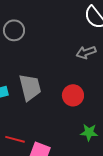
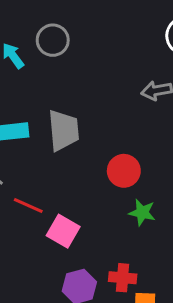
red circle: (73, 95) -> (124, 171), moved

